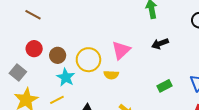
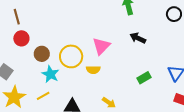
brown line: (33, 15) -> (17, 17), turned 49
black arrow: (160, 44) -> (138, 38), turned 49
red circle: (34, 49) -> (21, 38), moved

